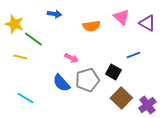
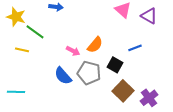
orange semicircle: (91, 26) -> (95, 45), moved, turned -42
gray pentagon: (87, 80) -> (89, 73), turned 30
cyan line: (25, 98) -> (16, 92), moved, turned -30

